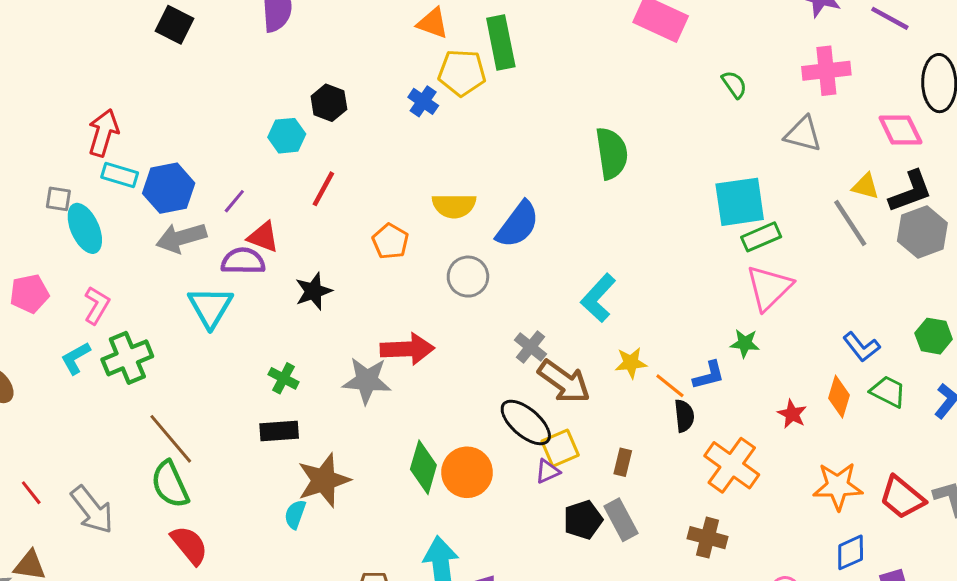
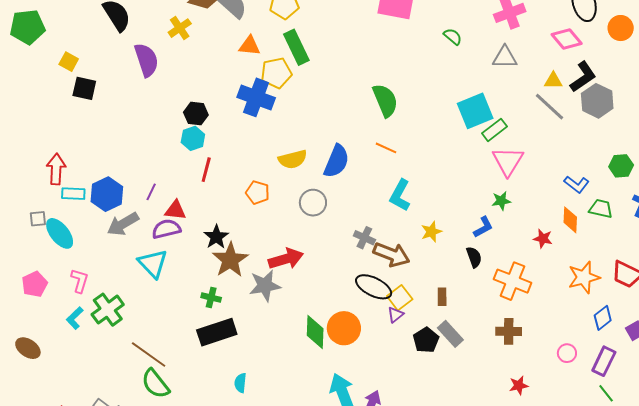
blue cross: (423, 101) -> (256, 97), size x1.8
cyan hexagon: (287, 136) -> (193, 138), moved
orange line: (670, 386) -> (386, 148), moved
black rectangle: (279, 431) -> (217, 332), size x1.5
brown star: (324, 480) -> (230, 260), moved

